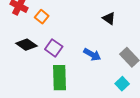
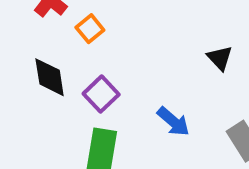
black diamond: (26, 45) -> (50, 77), turned 35

